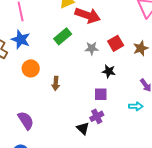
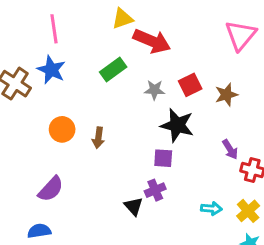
orange circle: (31, 68) -> (62, 129), moved
black star: (109, 71) -> (177, 125), size x1.6
cyan arrow: (136, 106) -> (211, 209), moved
purple semicircle: (26, 120) -> (51, 189), turned 72

